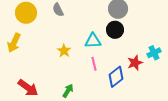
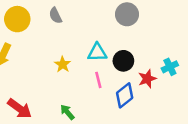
black circle: (115, 30) -> (123, 61), moved
green arrow: (68, 91) -> (67, 112), turned -72

